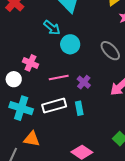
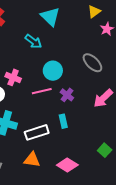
cyan circle: (70, 44) -> (53, 71), moved
white rectangle: (54, 106) -> (37, 132), moved
orange triangle: (32, 139) -> (32, 160), moved

